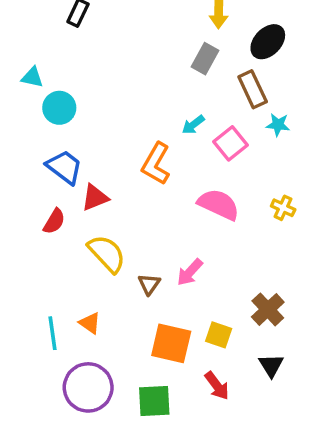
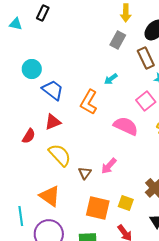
cyan triangle: (32, 77) -> (16, 24), moved
pink square: (230, 143) -> (146, 101), moved
blue trapezoid: (64, 167) -> (53, 90), moved
orange triangle: (90, 323) -> (50, 196), size x1.6
cyan line: (53, 333) -> (21, 216), moved

